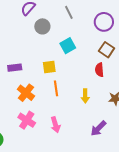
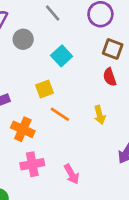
orange line: (56, 88) -> (60, 114), turned -35
pink cross: (27, 120) -> (32, 164), turned -30
pink arrow: (55, 125) -> (72, 174), moved

